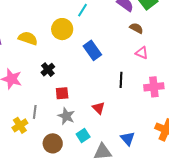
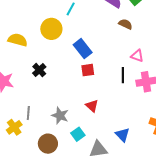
pink triangle: (142, 53) -> (137, 56), moved
black line: (121, 80) -> (123, 75), moved
red square: (62, 93) -> (88, 70), moved

